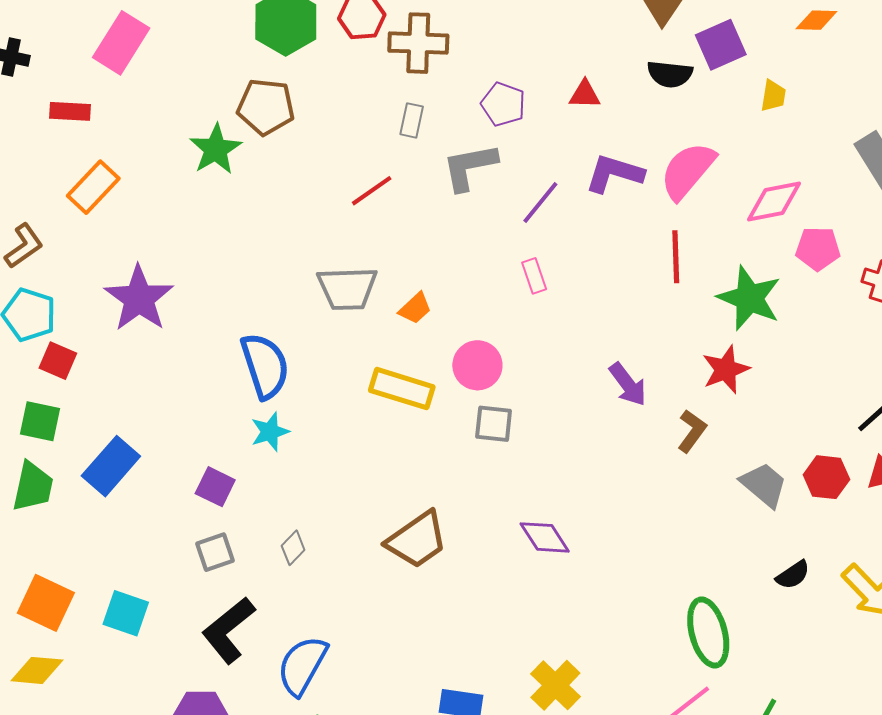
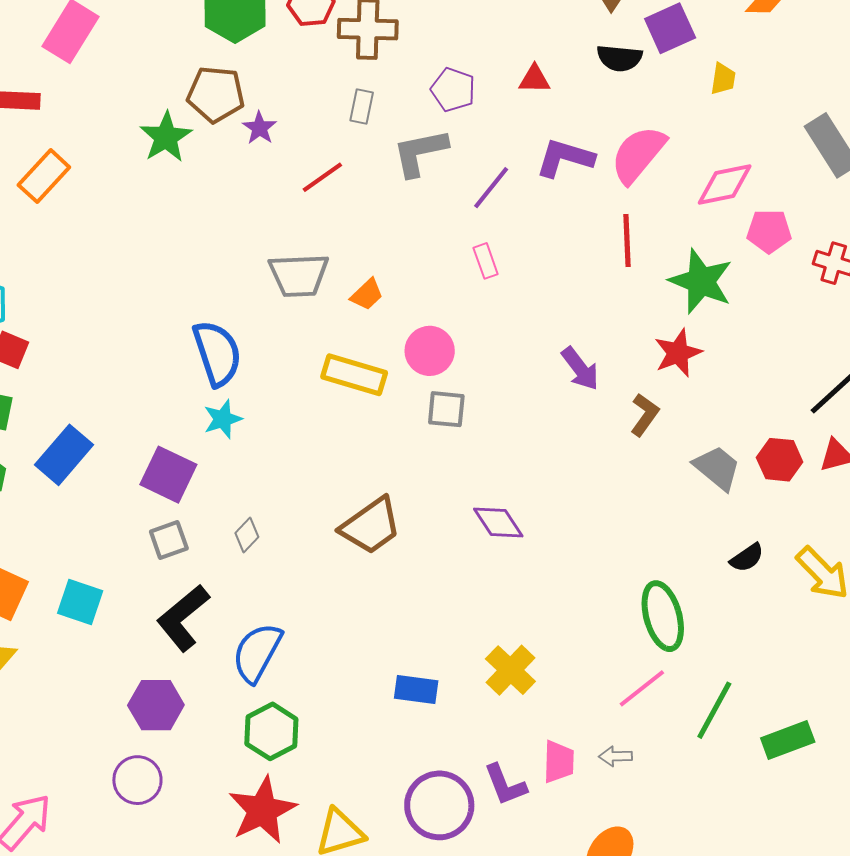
purple star: (139, 298) -> (260, 128), moved, size x0.5
purple square: (215, 487) -> (168, 475), size x1.4

